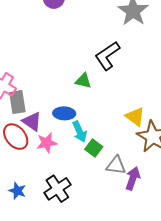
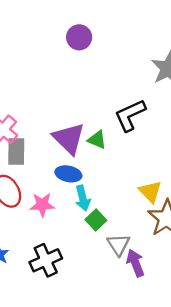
purple triangle: (32, 121) -> (69, 138), moved, size x1.4
gray triangle: (116, 165) -> (118, 245), turned 40
purple arrow: (133, 178) -> (135, 263), turned -50

